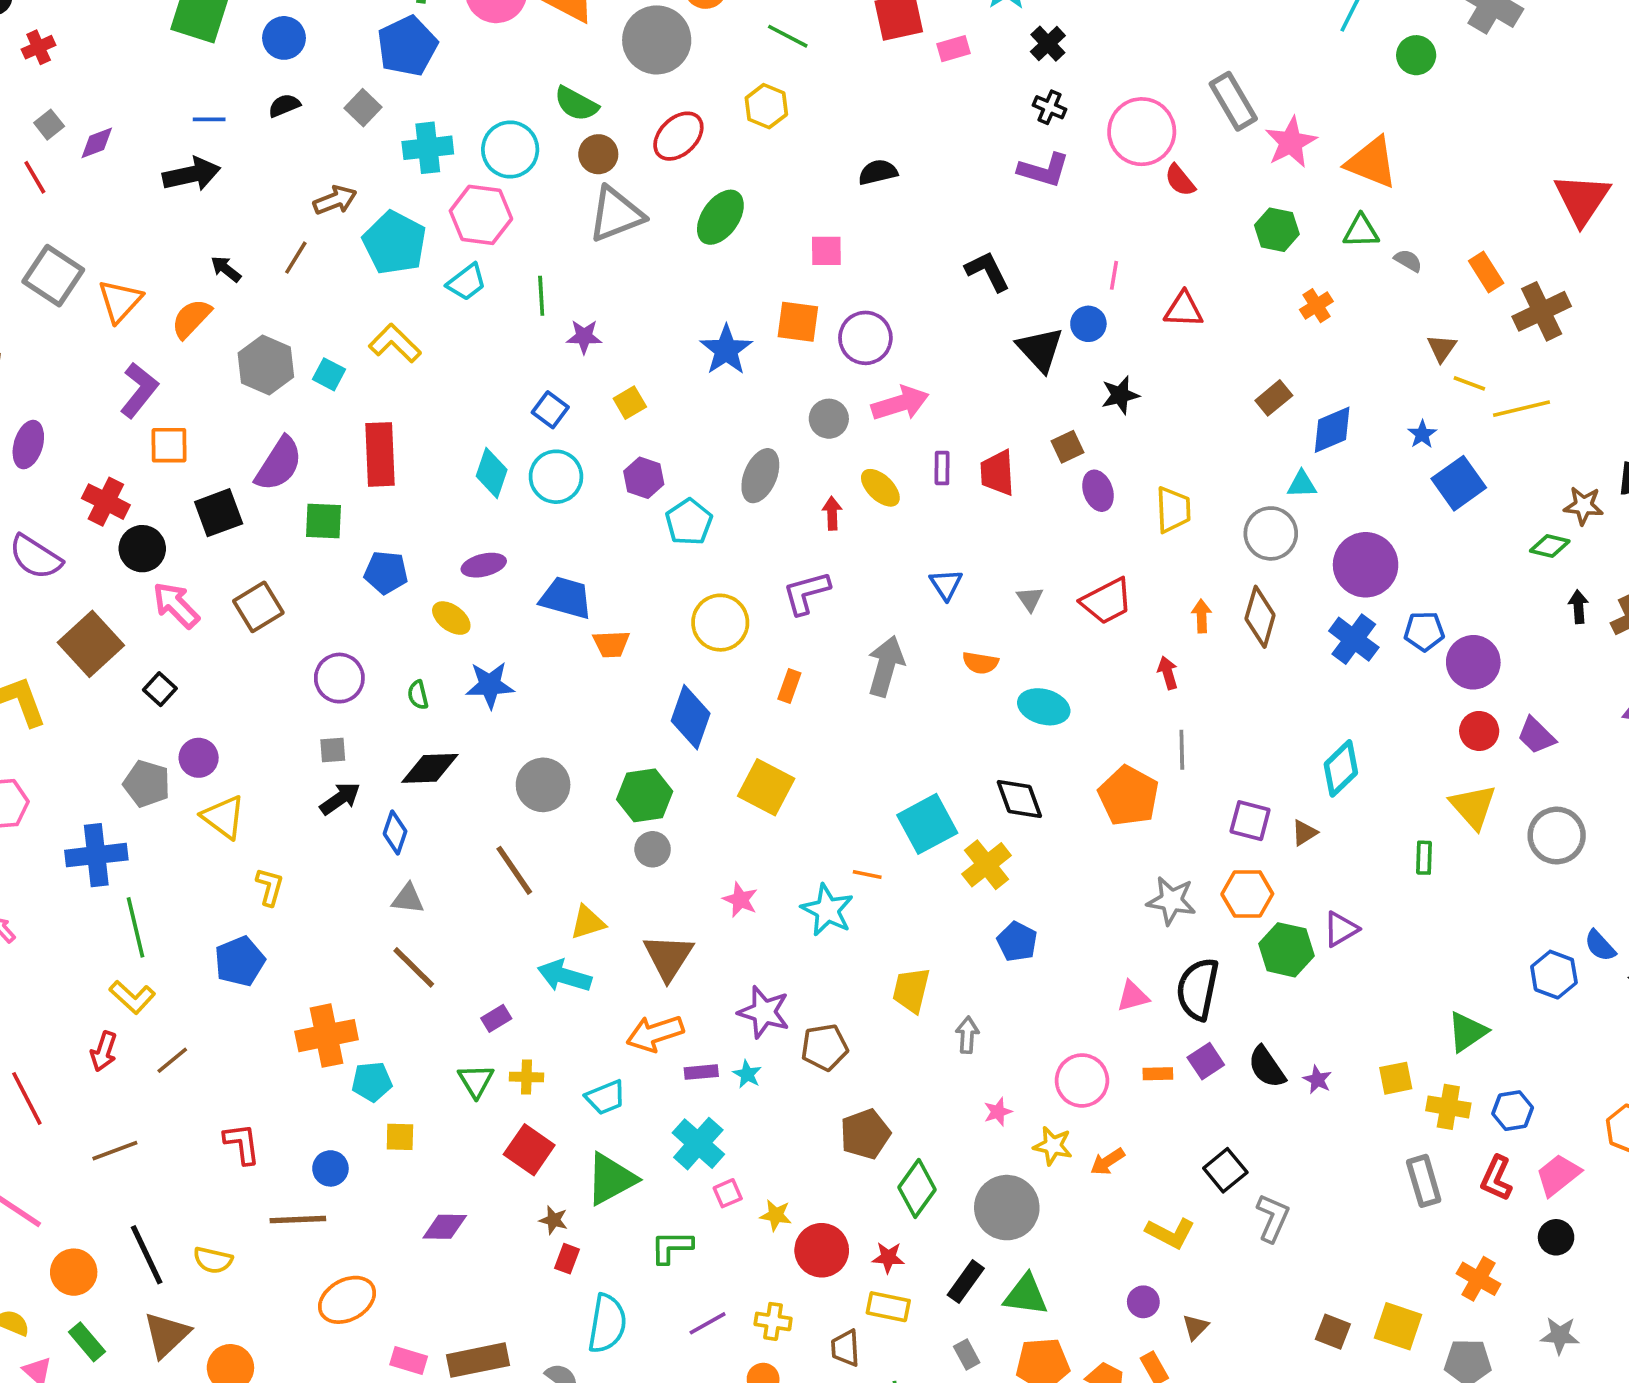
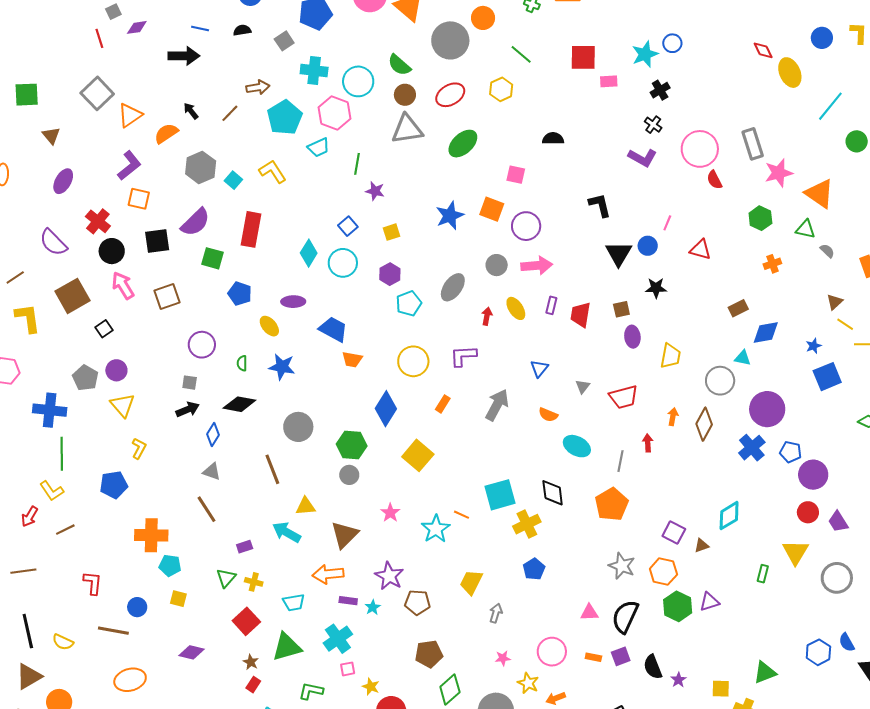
gray line: (1182, 750) -> (620, 461), moved

